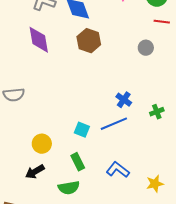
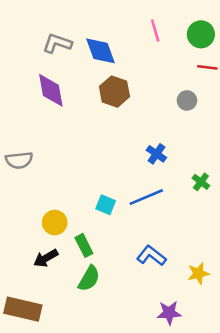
blue cross: (124, 100) -> (156, 154), moved
green cross: (157, 112) -> (201, 182), turned -32
green rectangle: (78, 162) -> (84, 245), moved
green semicircle: (69, 188) -> (89, 278), turned -50

